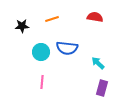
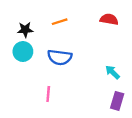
blue semicircle: (67, 48) -> (60, 57), moved
cyan circle: (41, 52) -> (23, 52), moved

